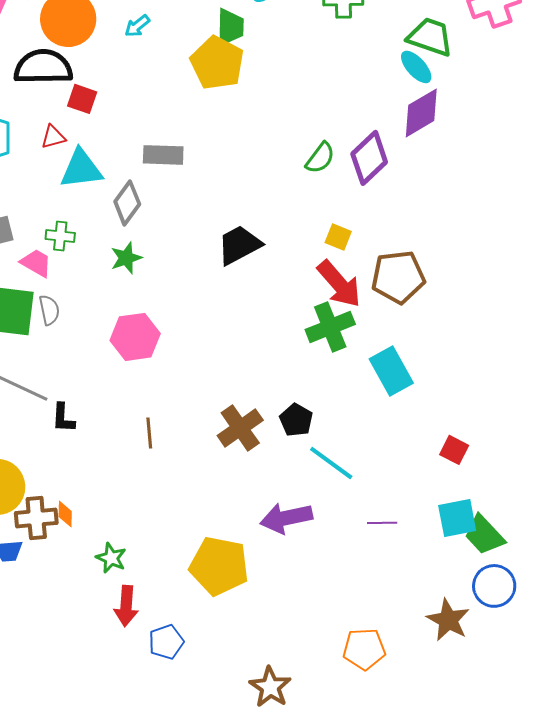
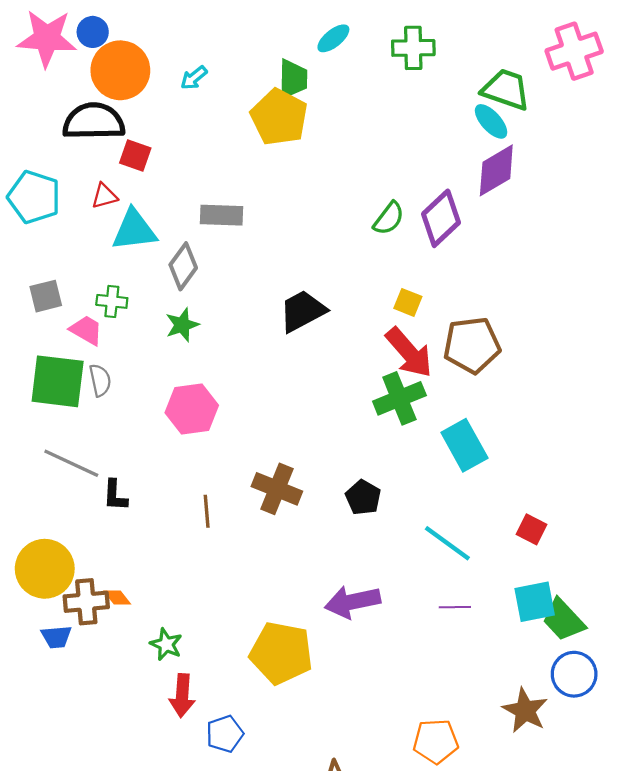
brown cross: (240, 428) -> (277, 489), moved, turned -33
cyan line: (331, 463) -> (447, 543), moved
orange diamond: (65, 514) -> (117, 598), turned -40

